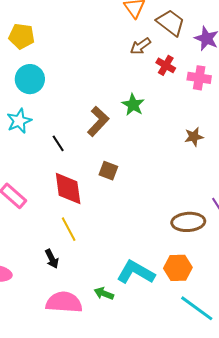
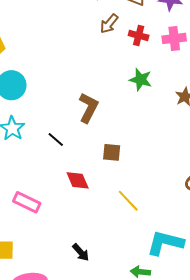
green star: (133, 105) -> (141, 80), moved
red diamond: (68, 188) -> (78, 180), size x0.7
yellow line: (69, 229) -> (128, 201), moved

